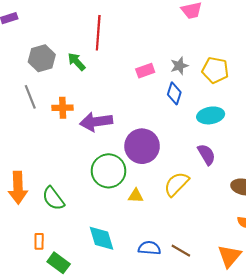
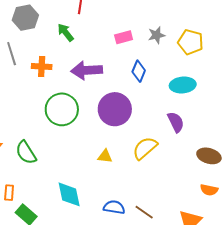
green arrow: (77, 62) -> (66, 32), moved
blue diamond: (174, 93) -> (139, 71), moved
purple arrow: (96, 122) -> (87, 70), moved
green circle: (109, 171) -> (62, 109), moved

